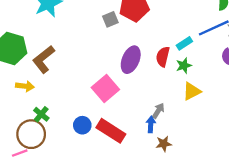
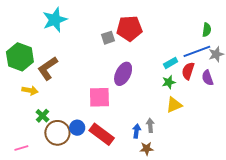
red semicircle: (163, 57) -> (188, 71), moved
pink square: (105, 89) -> (99, 97), turned 35
gray arrow: (158, 111) -> (150, 125), moved, turned -40
brown circle: (31, 134) -> (57, 133), moved

